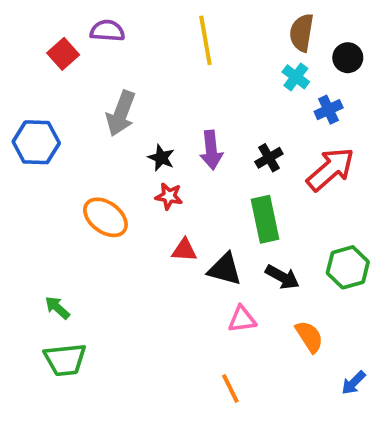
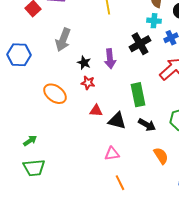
cyan cross: (296, 77) -> (154, 21), turned -32
black cross: (269, 158) -> (140, 44), moved, size x1.5
green arrow: (57, 308) -> (30, 141), turned 104
pink triangle: (242, 319) -> (112, 154), moved

